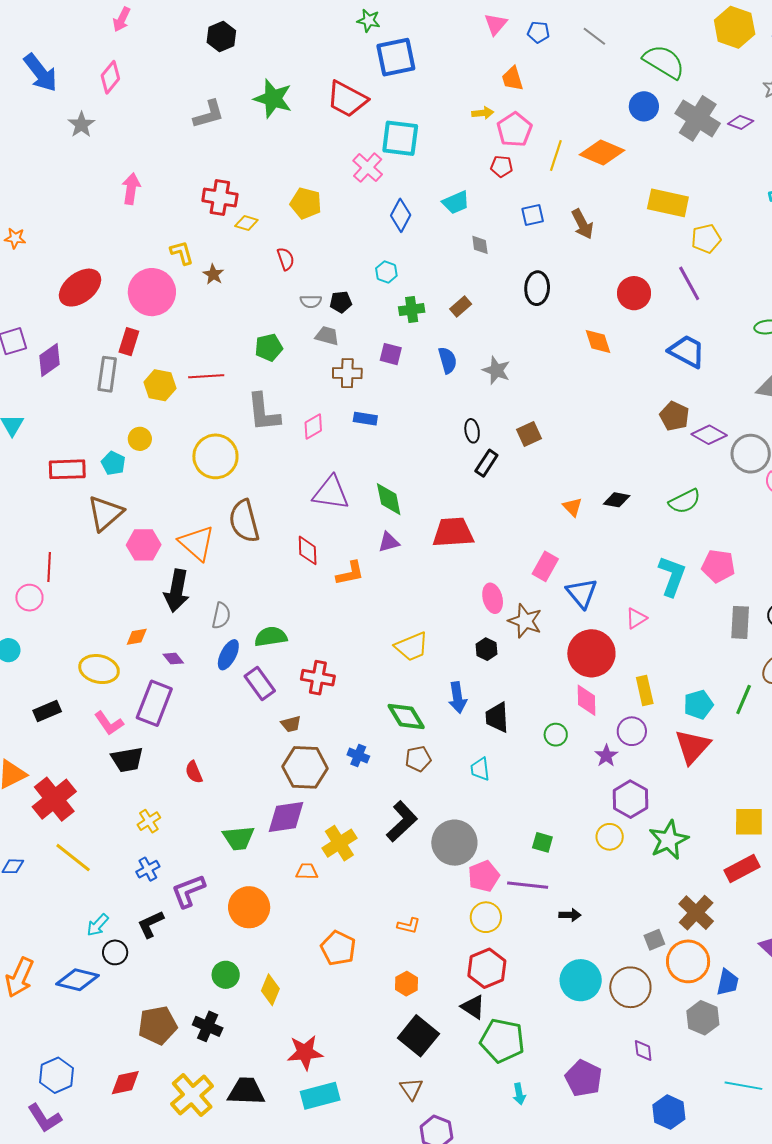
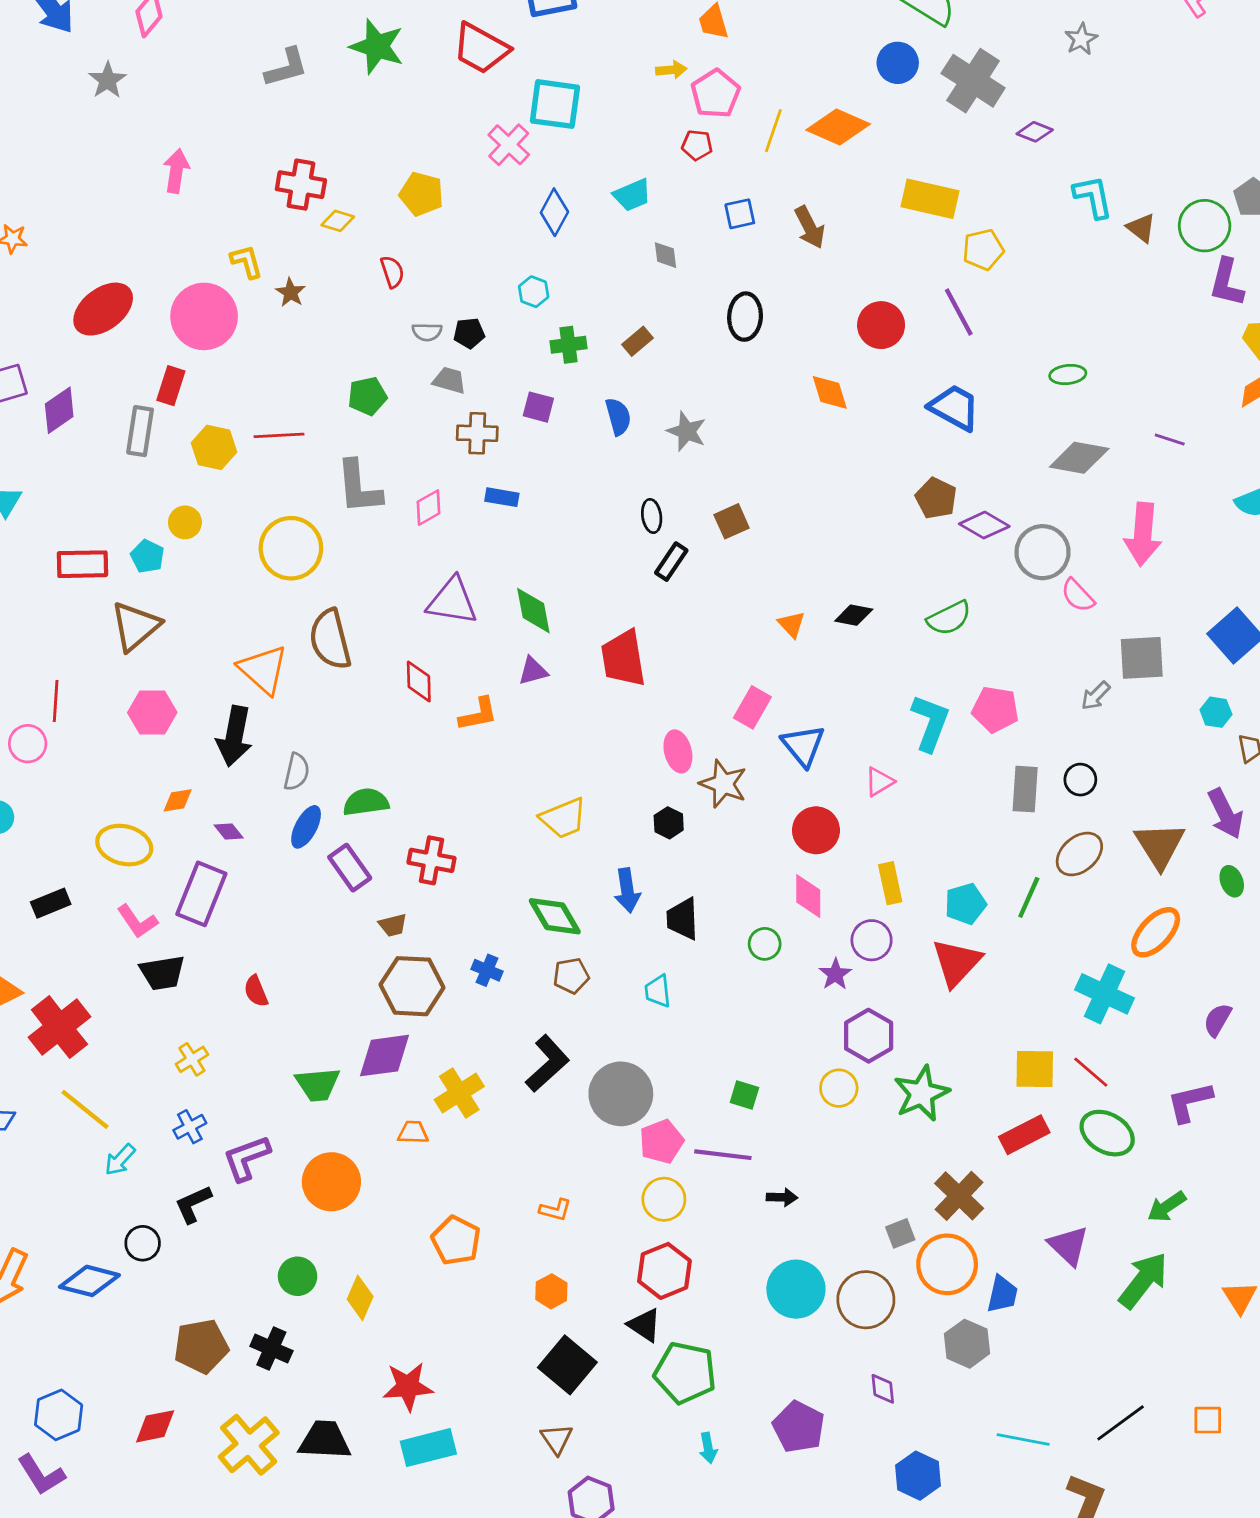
purple diamond: (741, 122) -> (1035, 132), moved
red trapezoid: (453, 532) -> (623, 658), turned -96
pink hexagon: (144, 545) -> (152, 712), moved
red circle: (591, 653) -> (816, 830), size x0.7
cyan arrow: (98, 925) -> (120, 1160), moved

